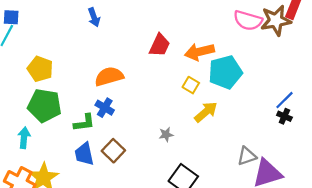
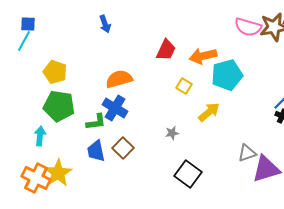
yellow square: (191, 85) -> (184, 86), moved
blue cross: (105, 108) -> (115, 108), size x1.4

